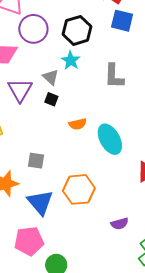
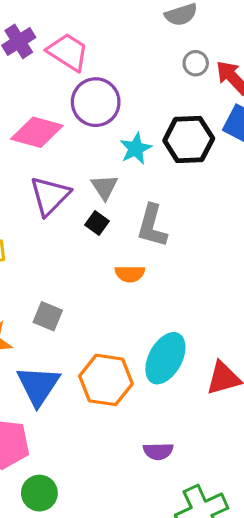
black hexagon: (77, 30) -> (189, 140), moved
cyan star: (71, 60) -> (136, 149), moved
gray L-shape: (114, 76) -> (152, 226), moved
cyan ellipse: (110, 139) -> (165, 358), moved, turned 44

